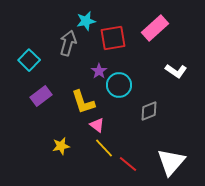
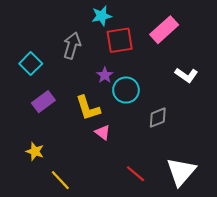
cyan star: (86, 21) -> (102, 16), moved
yellow star: (61, 146) -> (35, 151), moved, turned 30
yellow line: (104, 148) -> (60, 180), moved

